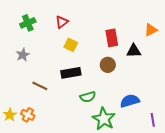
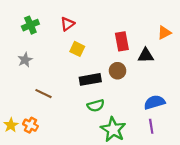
black rectangle: (71, 73) -> (90, 79), moved
blue semicircle: (130, 101) -> (154, 102), moved
purple line: (153, 120) -> (151, 126), moved

